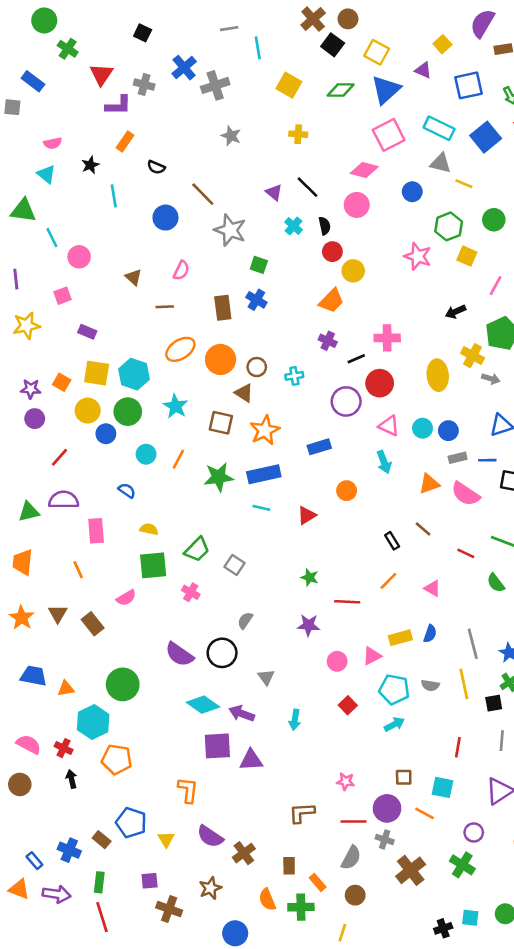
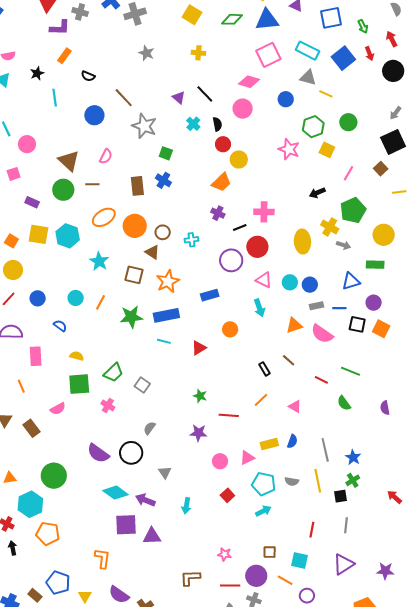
blue triangle: (386, 90) -> (267, 20), turned 35
brown triangle: (133, 277) -> (69, 161), size x1.6
yellow circle: (88, 411) -> (13, 270), moved
green circle: (128, 412) -> (63, 190), moved
blue circle: (106, 434) -> (38, 298), moved
purple circle: (474, 832) -> (307, 596), moved

